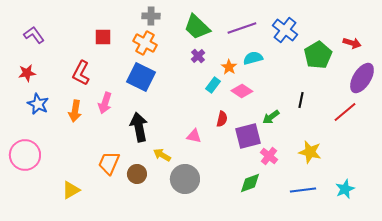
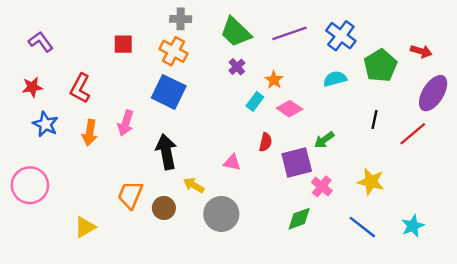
cyan semicircle: (253, 58) -> (335, 79), moved
red L-shape: (81, 73) -> (80, 88), moved
black line: (301, 100) -> (374, 119), moved
blue line: (303, 190) -> (362, 227), turned 45

